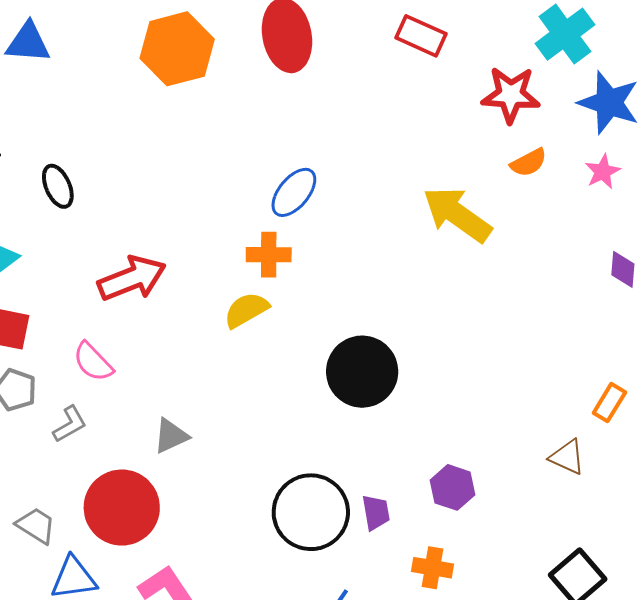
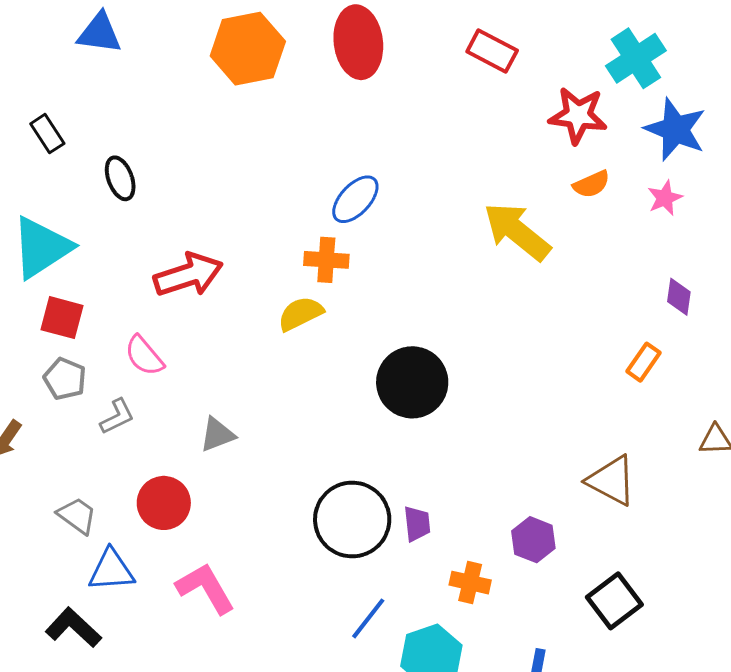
orange rectangle: (609, 403) -> (644, 362), moved
brown triangle: (567, 457) -> (611, 481), size x1.4
purple hexagon: (453, 487) -> (533, 540), moved
red circle: (122, 508) -> (164, 503), size x0.7

